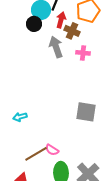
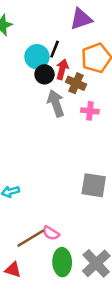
black circle: (34, 24) -> (45, 74), moved

